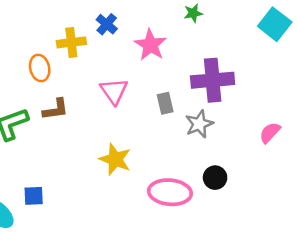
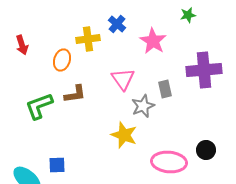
orange ellipse: (40, 68) -> (62, 60), turned 30
gray star: (199, 124) -> (143, 106), moved

